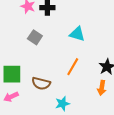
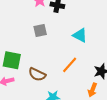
gray square: (35, 37) -> (40, 30), turned 32

